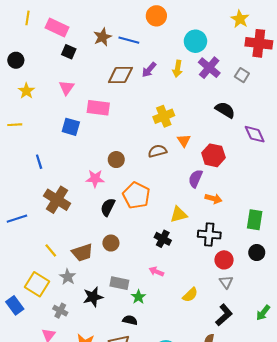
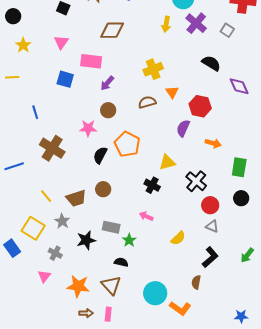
purple arrow: (149, 70) -> (107, 83), moved
orange arrow: (213, 199) -> (213, 143), moved
black cross: (209, 235) -> (196, 181), turned 35
gray triangle: (226, 282) -> (212, 226), turned -32

